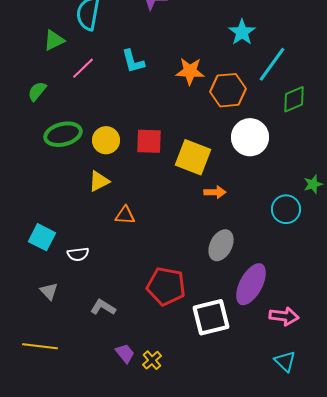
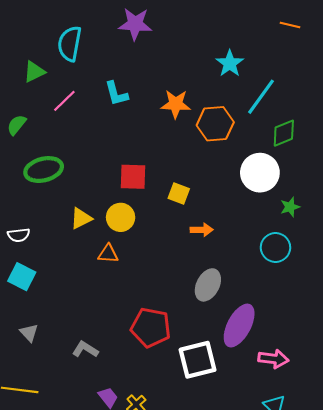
white circle: (250, 137) -> (260, 173), moved
yellow circle: (106, 140) -> (121, 217), moved
yellow square: (193, 157) -> (179, 193), size x0.6
green star: (313, 184) -> (290, 207), moved
white semicircle: (78, 254) -> (19, 235), moved

